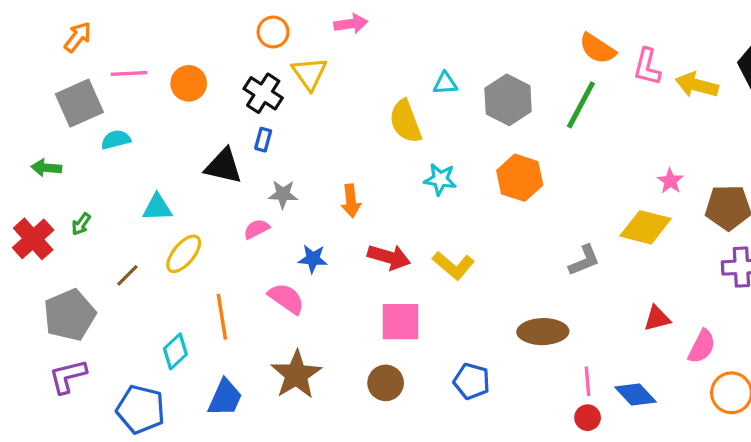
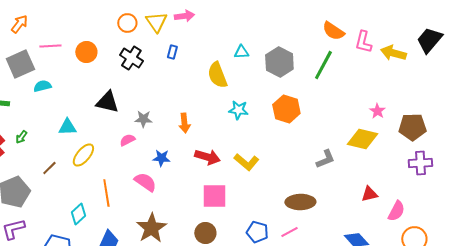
orange circle: (273, 32) -> (127, 23), moved
yellow triangle: (309, 73) -> (156, 22), moved
blue rectangle: (263, 140) -> (172, 52), moved
pink line: (588, 381) -> (289, 232), moved, turned 66

